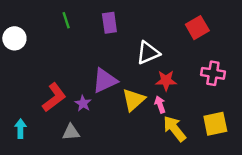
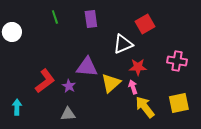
red square: (197, 28) -> (145, 24), moved
purple triangle: (105, 81) -> (87, 67), turned 30
gray triangle: (71, 132) -> (68, 114), moved

